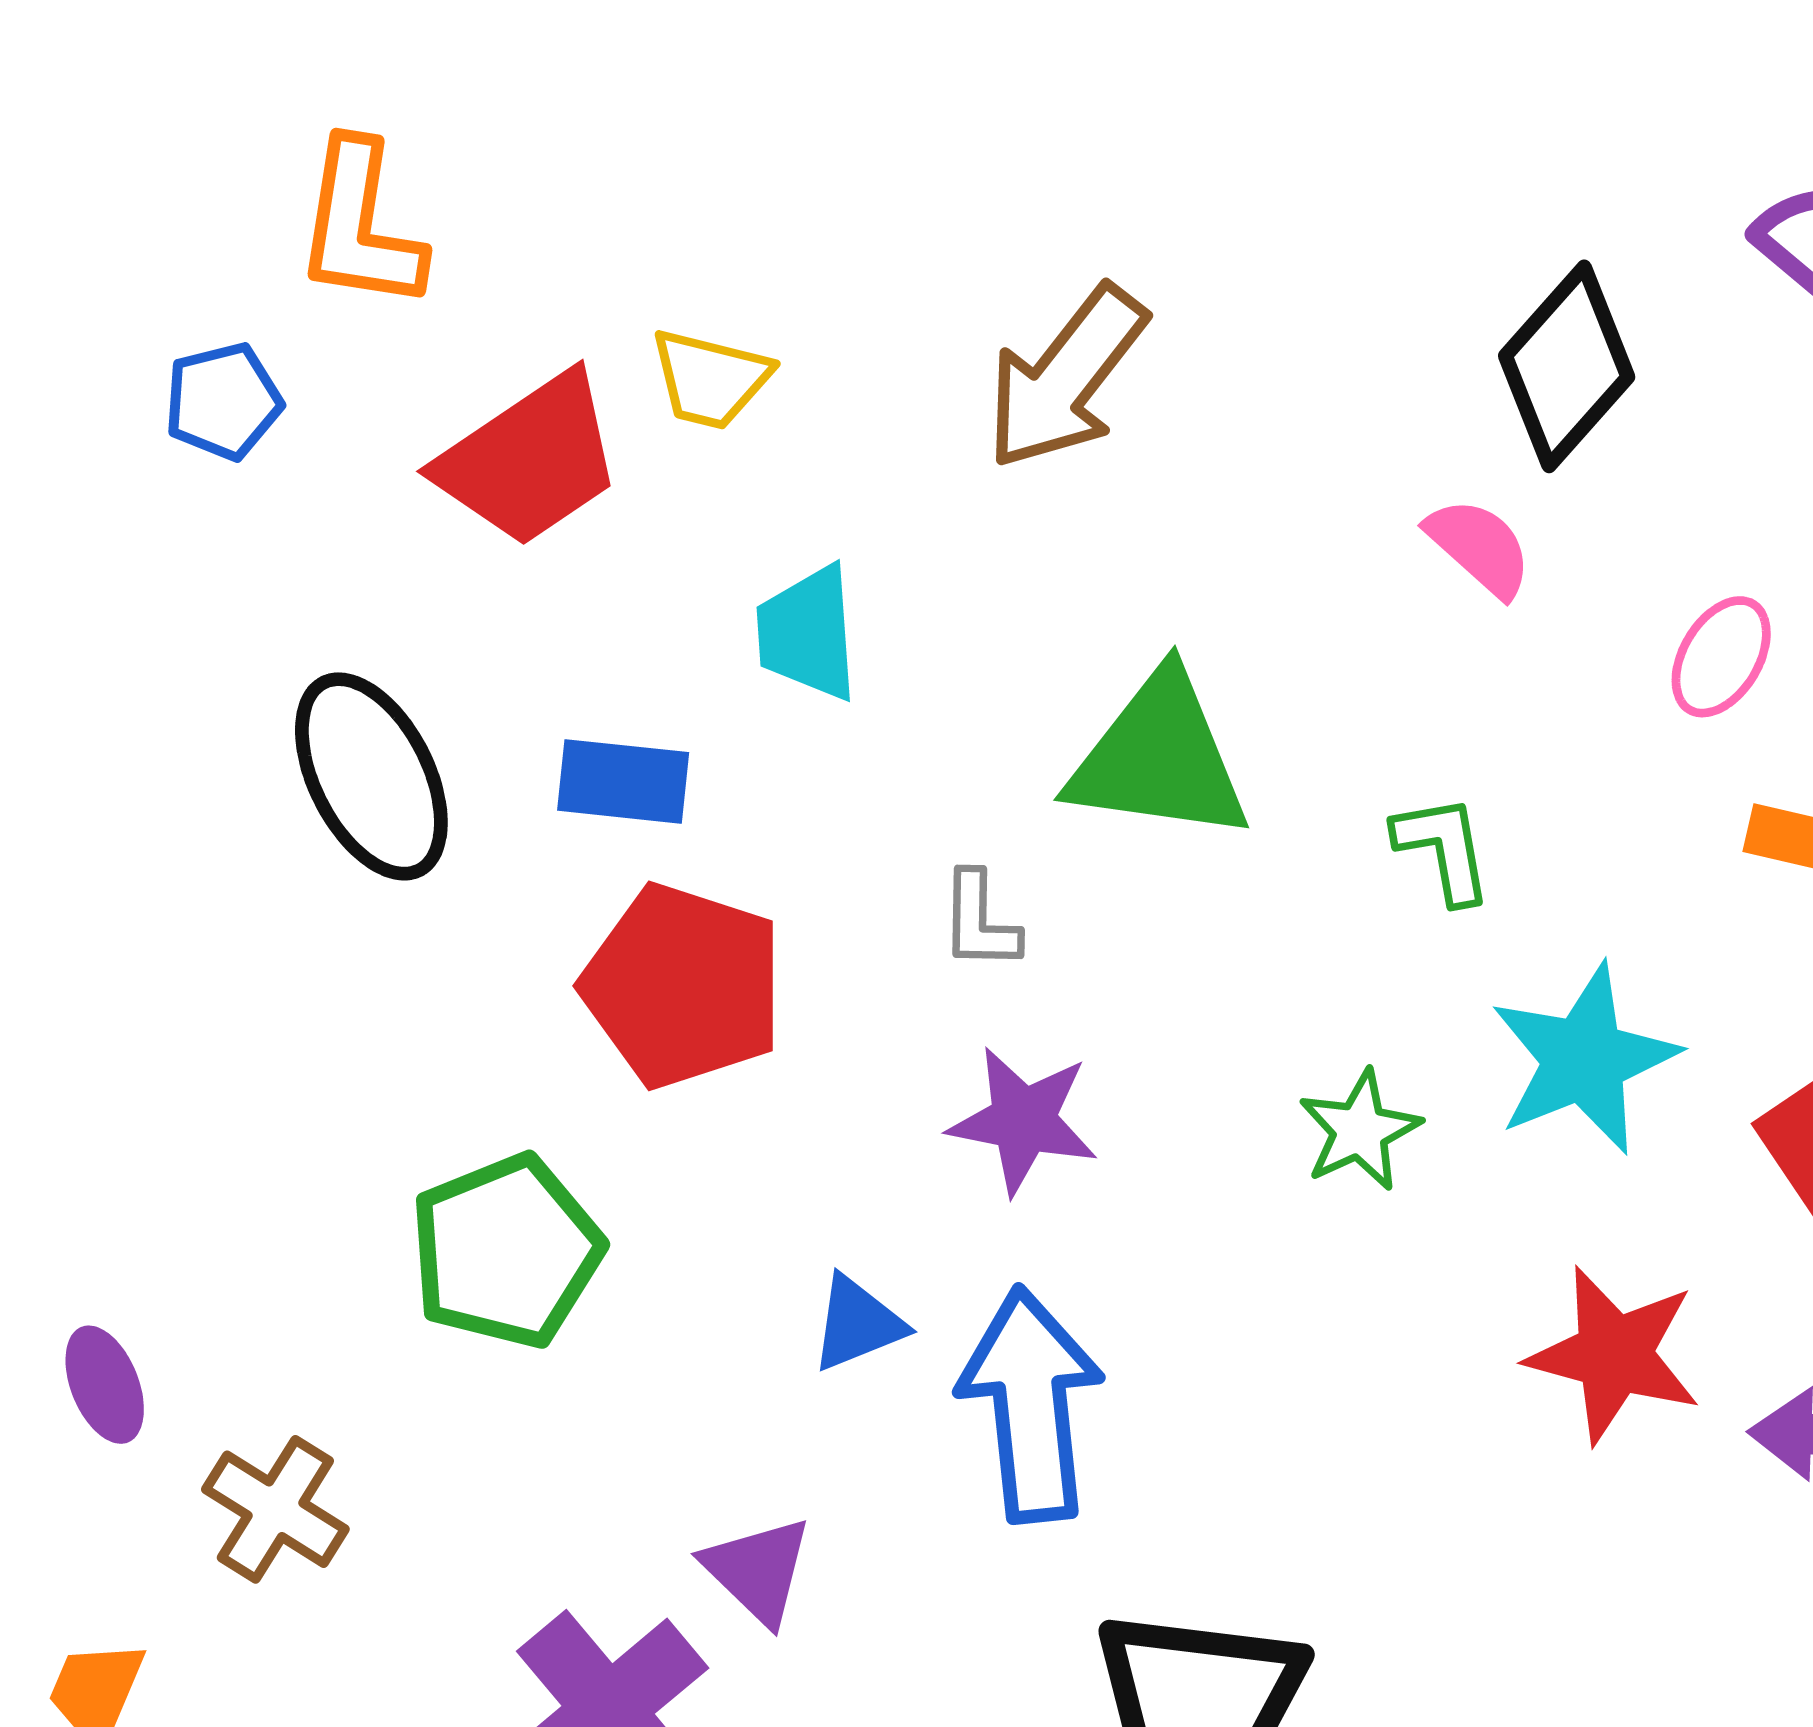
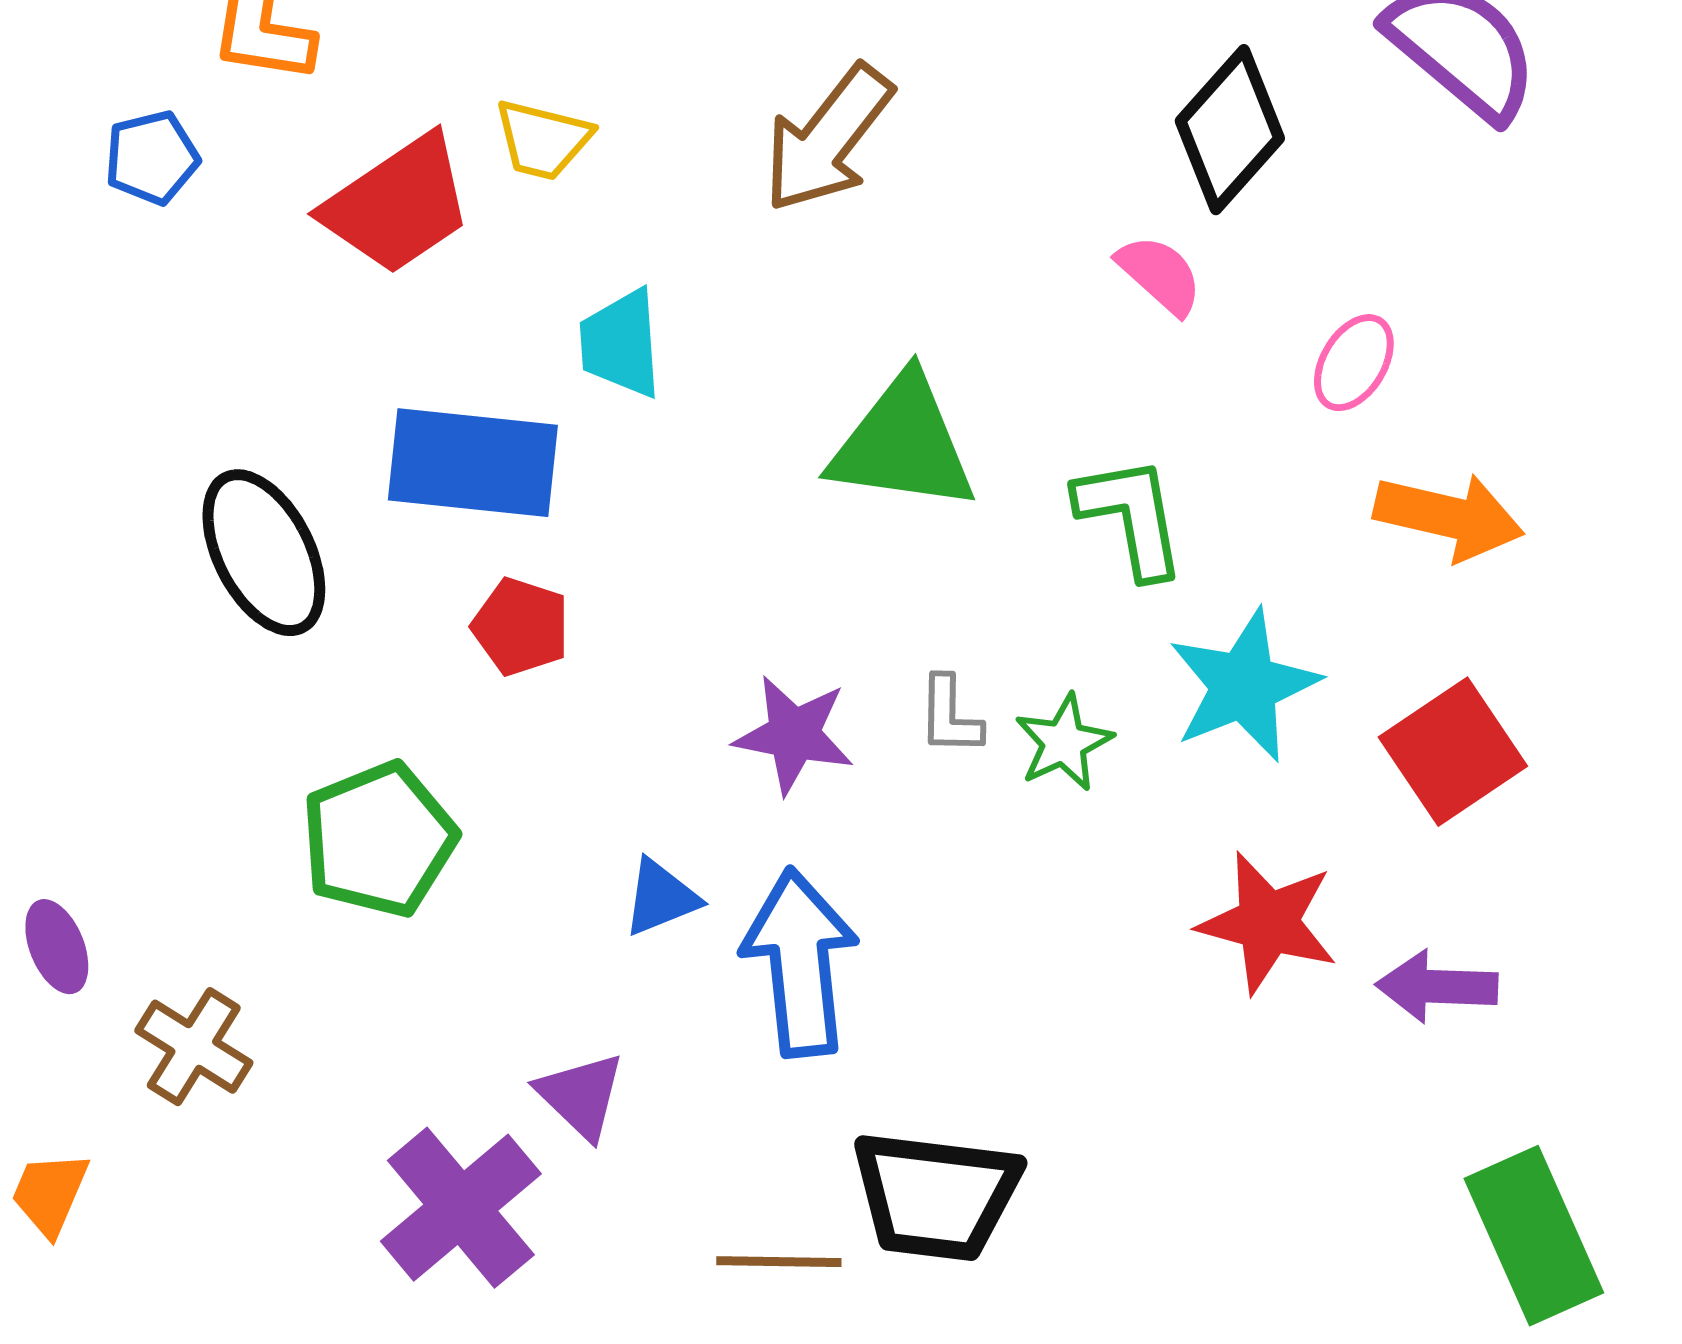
black ellipse: (371, 776) -> (264, 553), moved
blue rectangle: (623, 781) -> (473, 463), size x1.6
green L-shape: (1443, 849) -> (1131, 517), size x1.4
gray L-shape: (980, 921) -> (950, 716), moved
red pentagon: (683, 986) -> (521, 627), size x0.6

